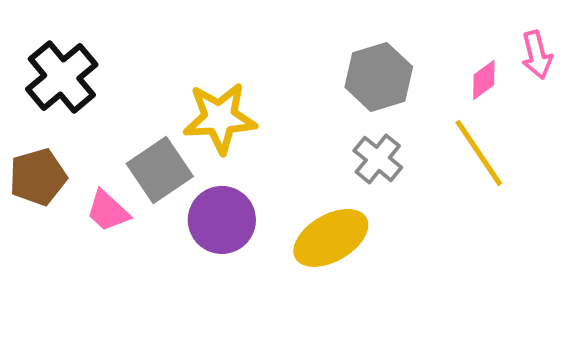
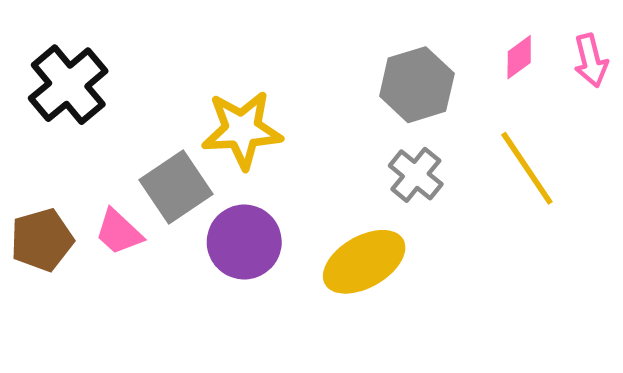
pink diamond: (484, 80) -> (519, 57), moved
brown pentagon: (38, 177) -> (42, 240), moved

